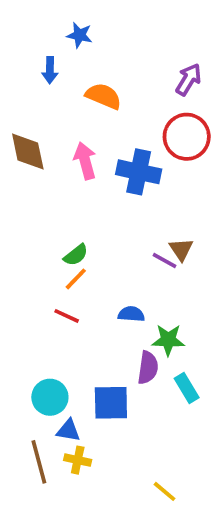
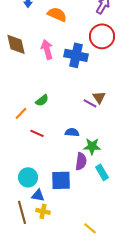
orange line: (76, 279) -> (21, 113), moved

